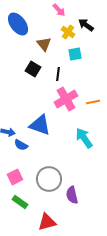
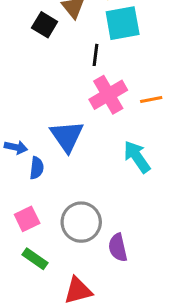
cyan square: (75, 54) -> (123, 23), size x1.6
black square: (33, 69) -> (45, 25), moved
blue triangle: (40, 125) -> (67, 136), turned 35
blue semicircle: (21, 145) -> (37, 168), turned -112

